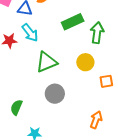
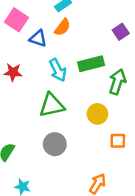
cyan arrow: (30, 33) -> (58, 70), moved

